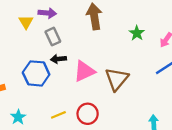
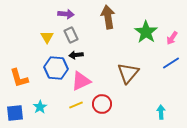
yellow triangle: (26, 22) -> (47, 37), moved
green star: (137, 33) -> (146, 32), size x1.6
pink triangle: (84, 71) -> (81, 81), moved

